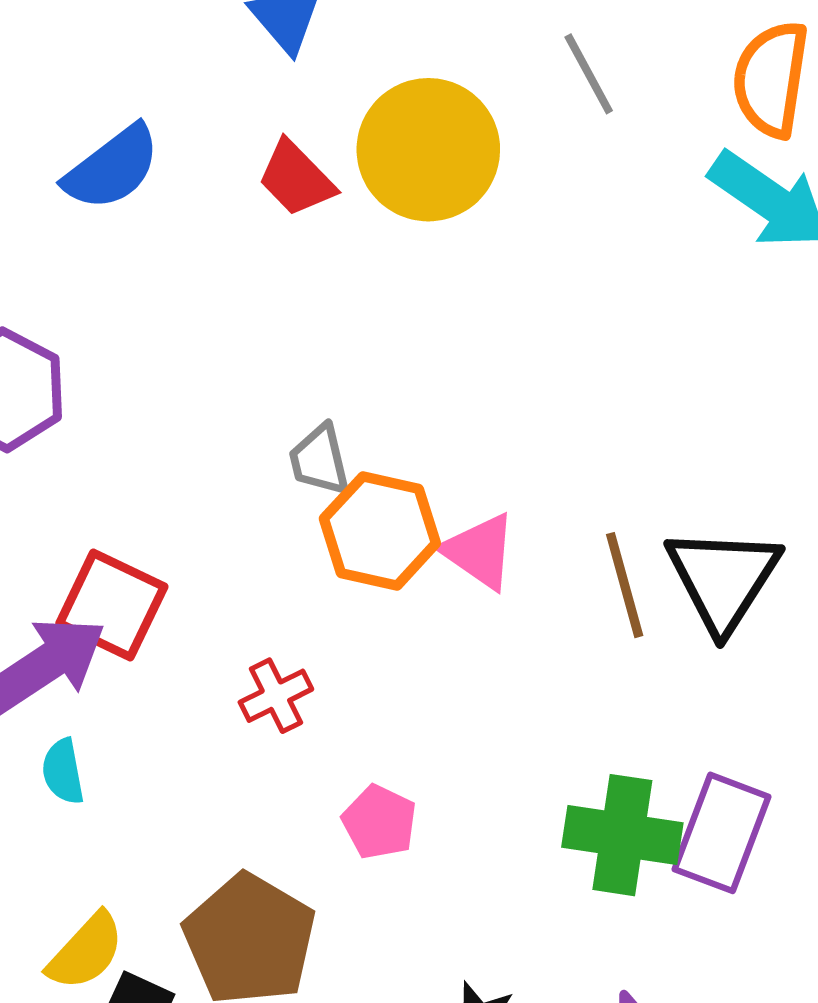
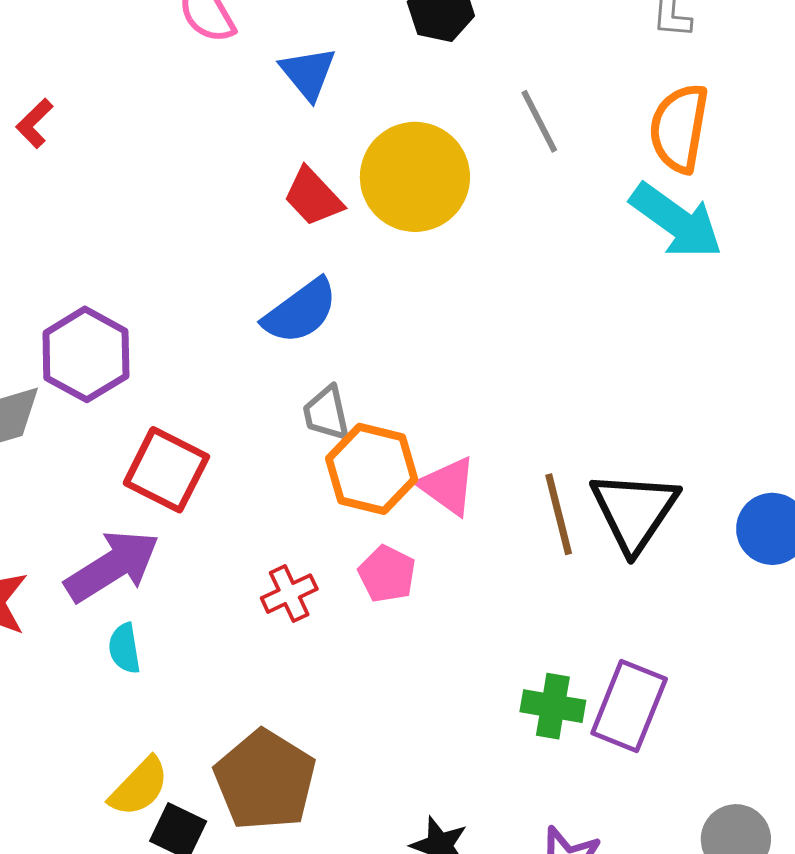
blue semicircle: (112, 168) -> (300, 311), moved
red square: (112, 605) -> (166, 470), moved
pink pentagon: (379, 822) -> (387, 574), moved
green cross: (622, 835) -> (553, 706), size x0.7

